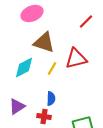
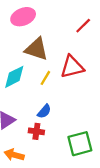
blue semicircle: (51, 98) -> (44, 111), turned 40

